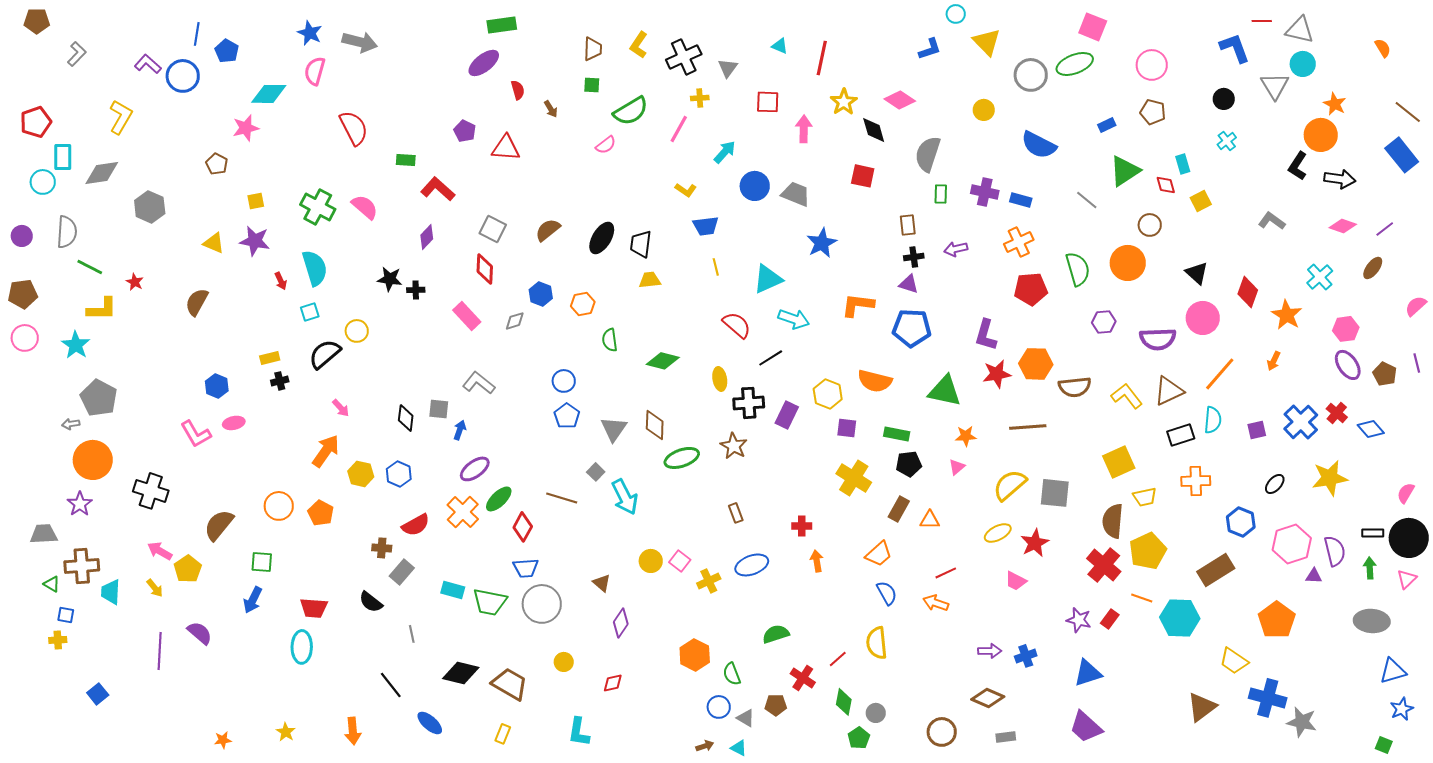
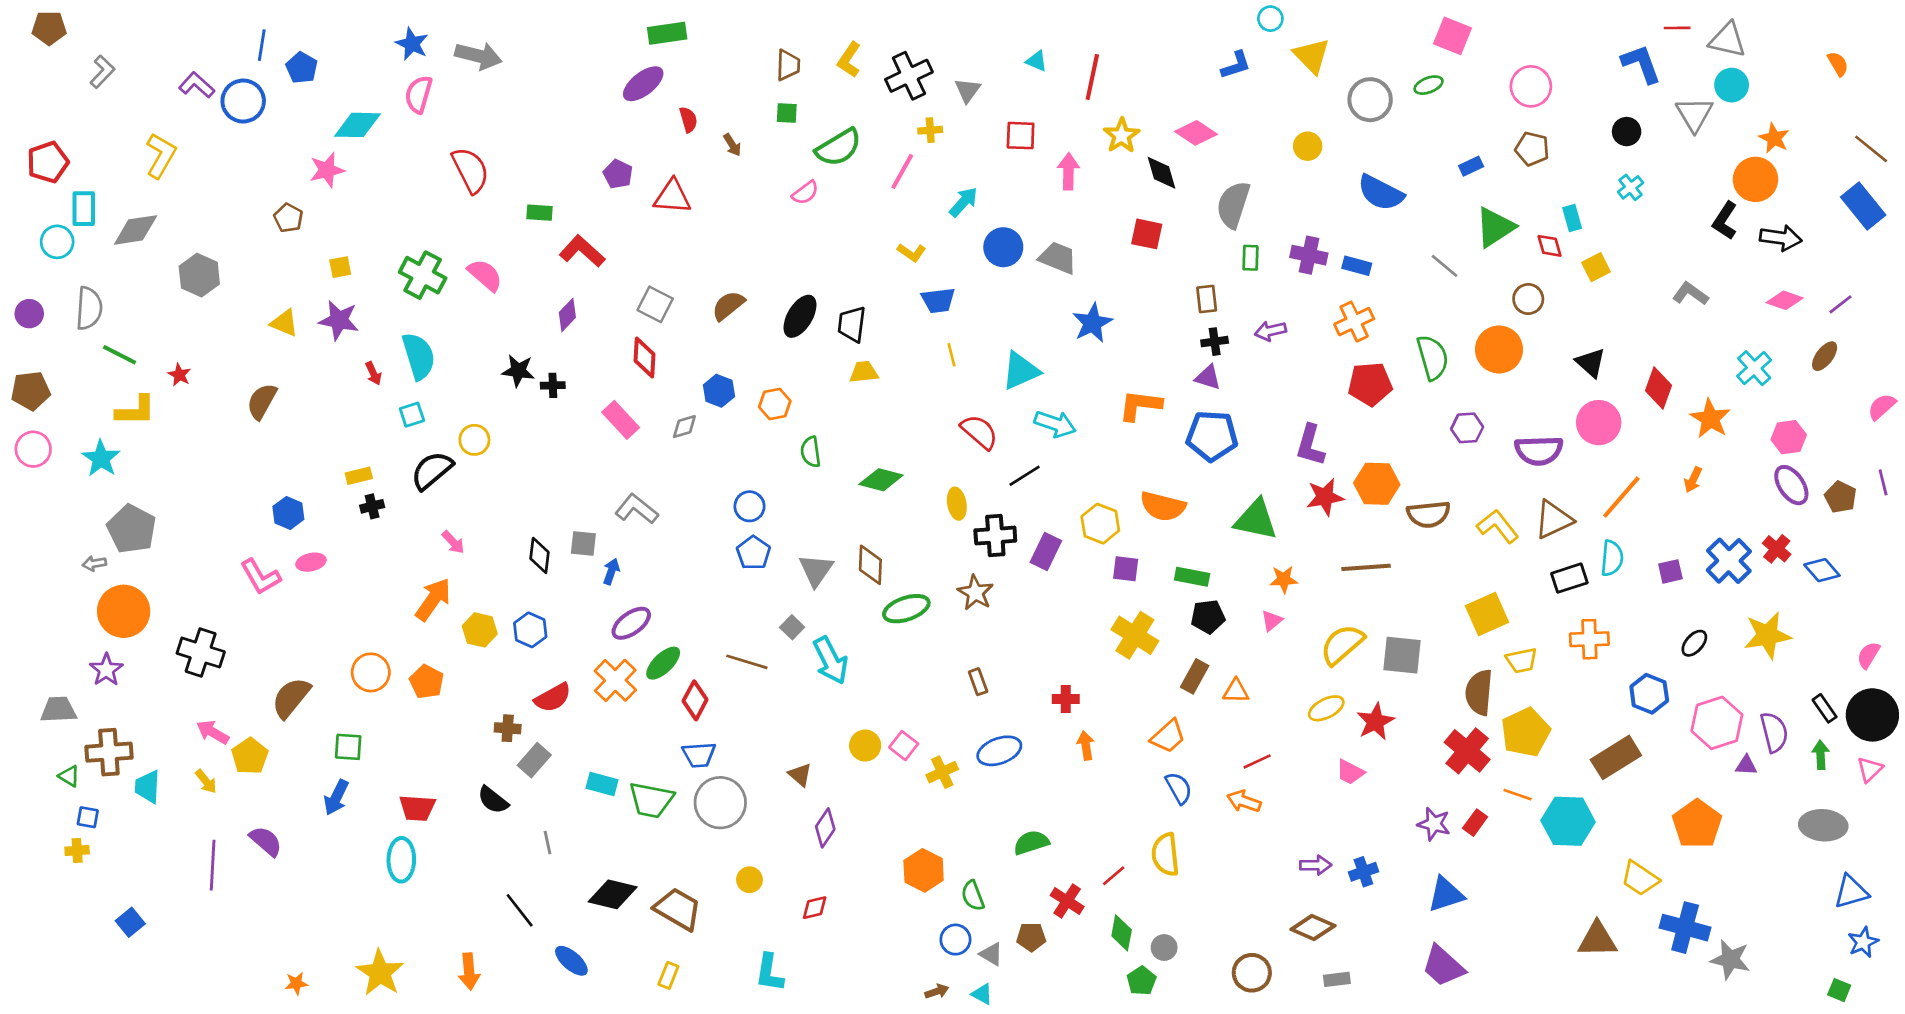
green ellipse: (1075, 64) -> (1429, 85), size x0.6
black rectangle: (1373, 533) -> (1825, 708), turned 55
brown triangle: (1202, 707) -> (1597, 940), turned 36
yellow star: (286, 732) -> (380, 973), size x1.8

